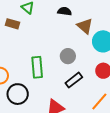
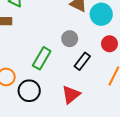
green rectangle: (37, 67) -> (42, 58), turned 50

